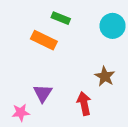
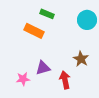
purple triangle: (43, 93) -> (43, 68), moved, turned 42
pink star: (21, 113) -> (23, 79), moved

